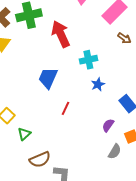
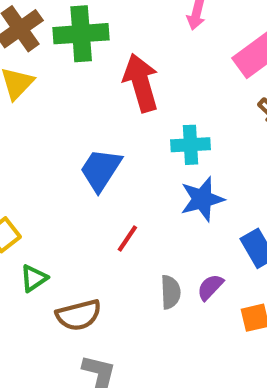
blue star: (98, 84) -> (202, 199), size x1.5
gray semicircle: (115, 152) -> (170, 292), moved, turned -42
brown semicircle: (40, 160) -> (79, 315), moved

